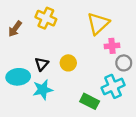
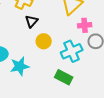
black triangle: (42, 64) -> (32, 21), moved
cyan cross: (113, 86) -> (72, 51), moved

